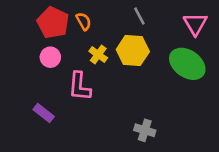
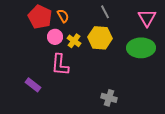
pink circle: (50, 57) -> (55, 37), moved
green ellipse: (187, 64) -> (141, 48), turned -36

